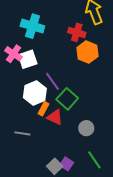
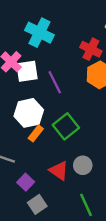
purple line: (53, 81) -> (55, 82), moved
red triangle: (55, 117) -> (59, 171), moved
purple square: (67, 164) -> (26, 182), moved

